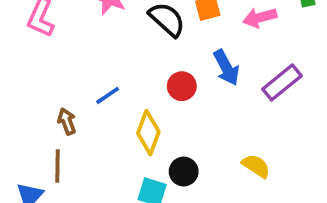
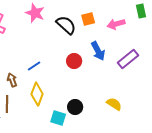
yellow diamond: (148, 133) -> (37, 94), moved

